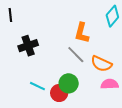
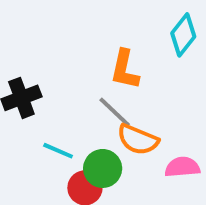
orange semicircle: (101, 64) -> (138, 140), moved
cyan line: (37, 86) -> (58, 151), moved

